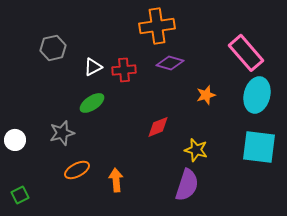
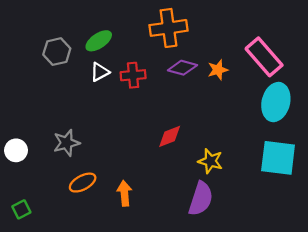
orange star: (206, 95) -> (218, 70), moved
green ellipse: (92, 103) -> (99, 41), moved

